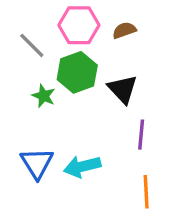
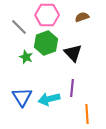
brown semicircle: (124, 30) -> (82, 17), moved
purple line: (141, 135) -> (72, 88), moved

